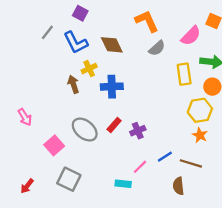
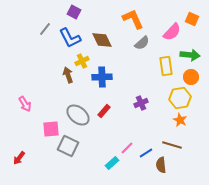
purple cross: (138, 131) -> (141, 103), moved
pink square: (54, 145) -> (51, 129), turned 36
blue line: (165, 157) -> (146, 153), moved
gray square: (69, 179) -> (68, 146), moved
cyan rectangle: (123, 184) -> (112, 163), turned -48
red arrow: (27, 186) -> (19, 158), moved

